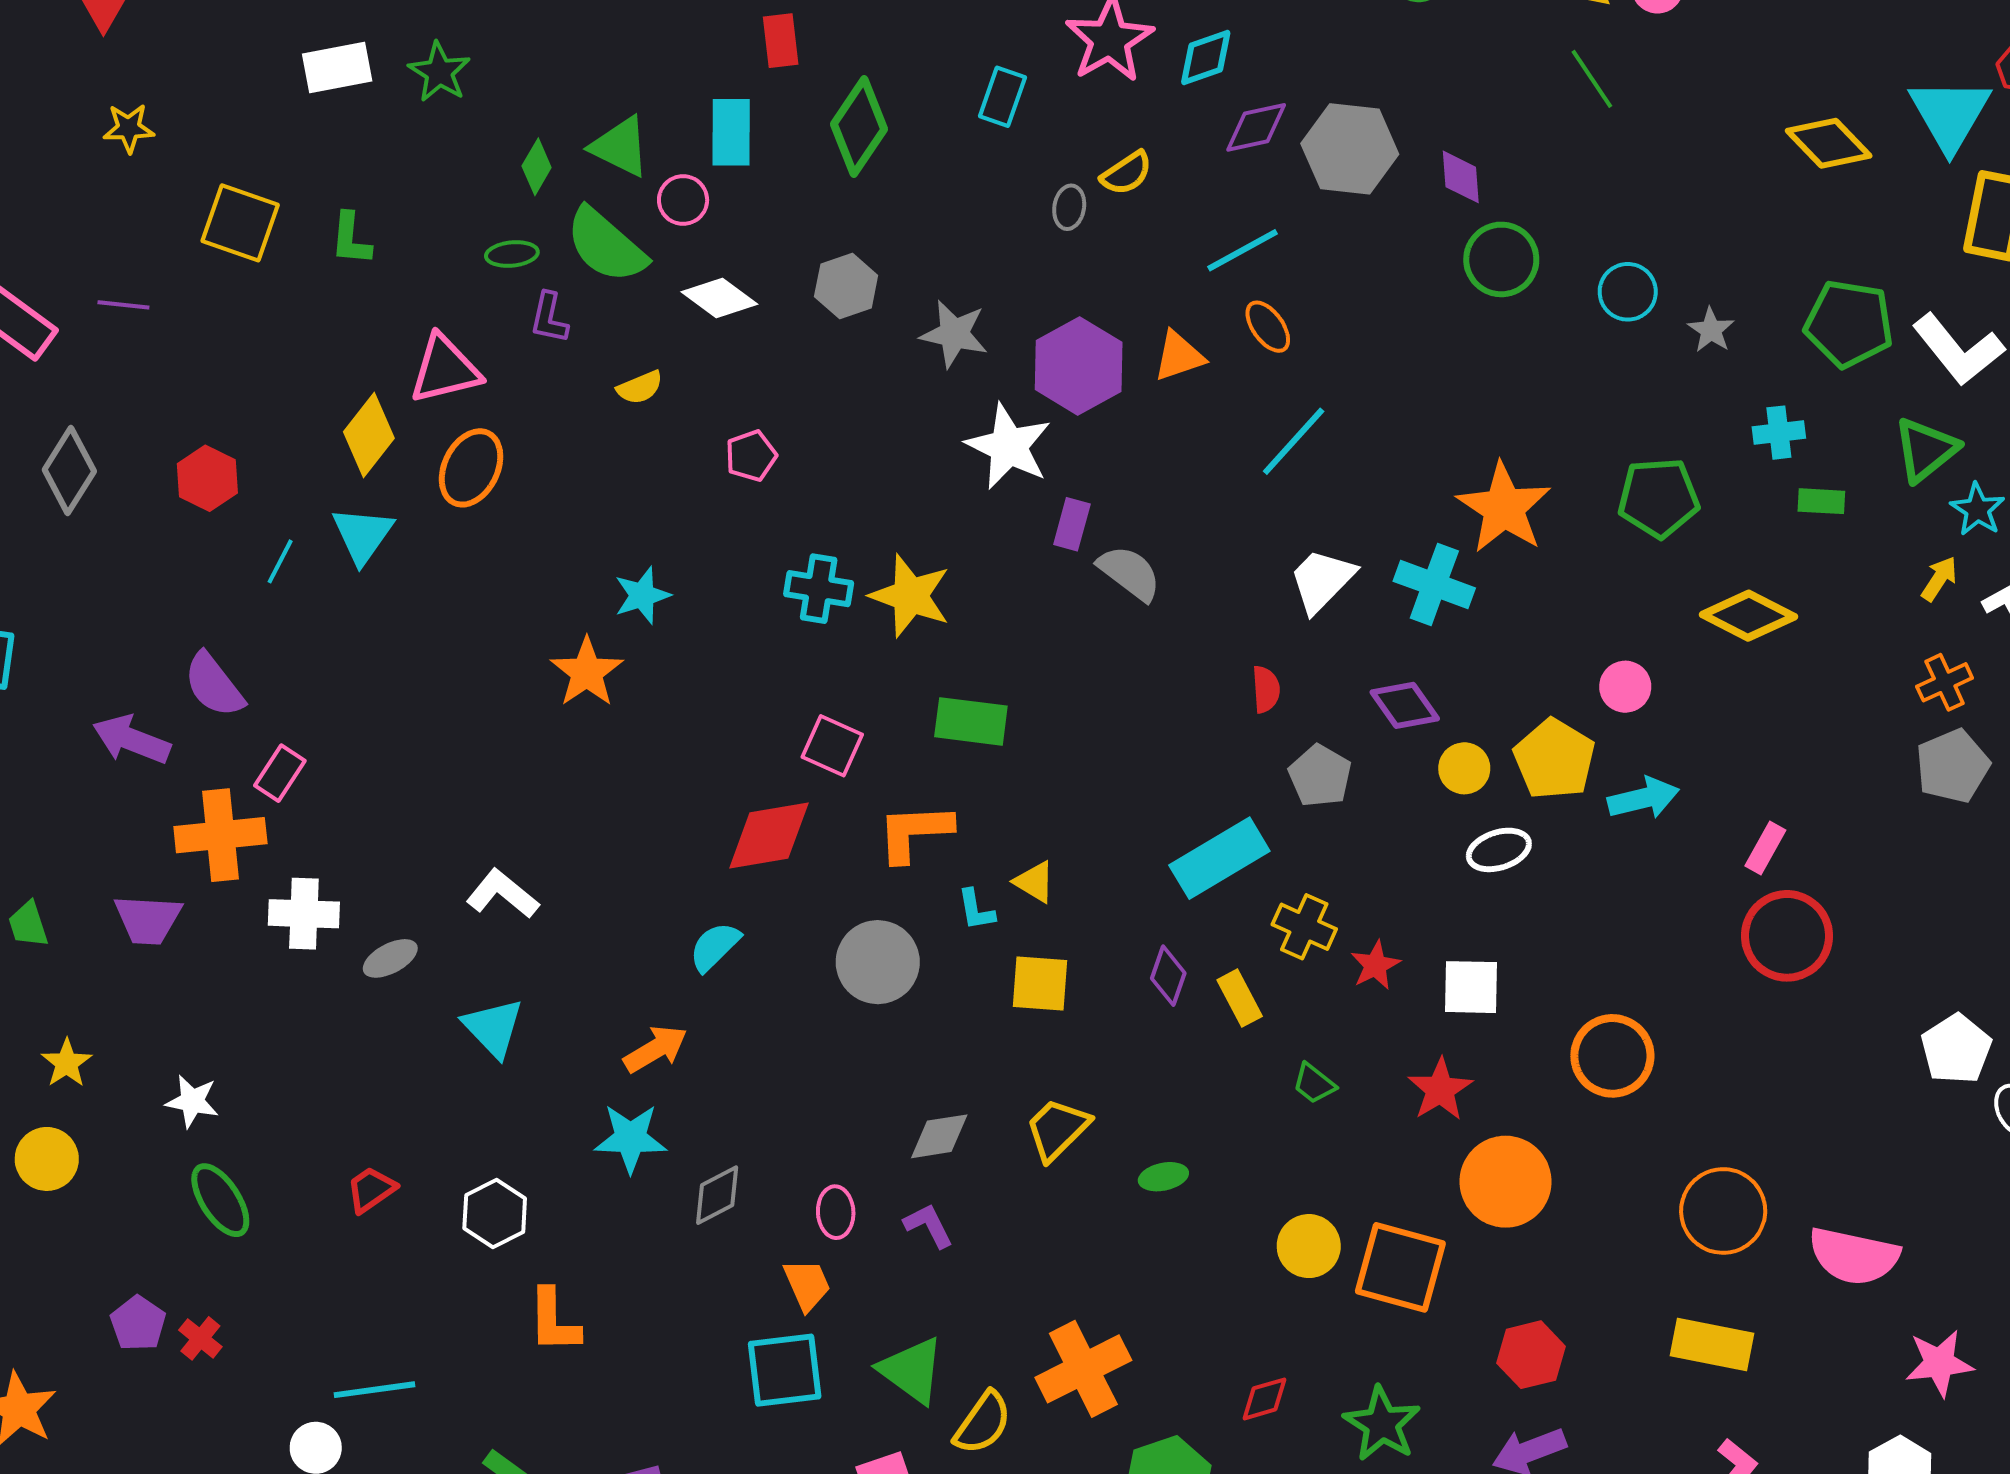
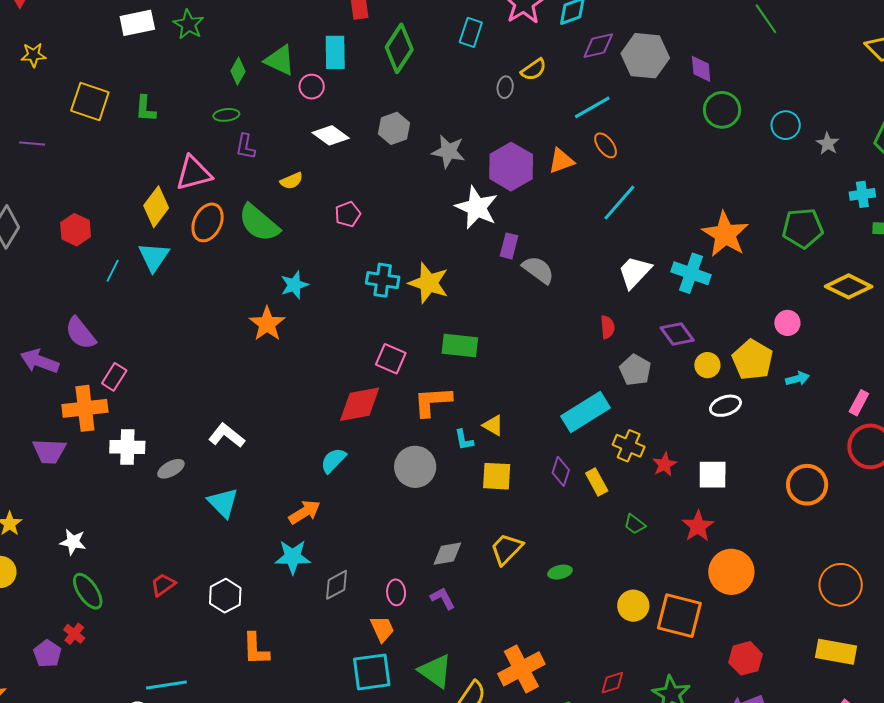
green semicircle: (606, 245) -> (259, 223), moved
cyan arrow: (1643, 798) -> (797, 379), size x0.7
orange circle: (1612, 1056) -> (807, 485), moved
red cross: (200, 1338) -> (74, 634), moved

